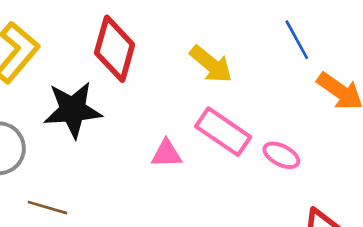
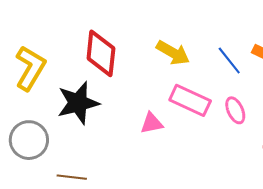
blue line: (297, 40) -> (229, 60), moved
pink ellipse: (281, 155) -> (235, 110), turned 48

